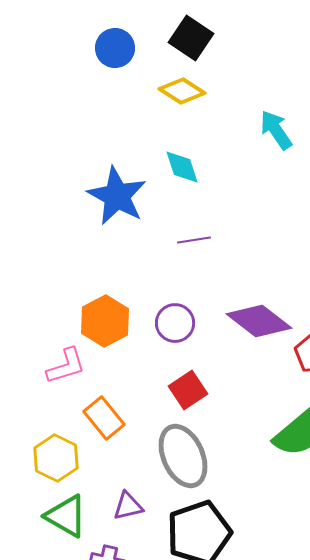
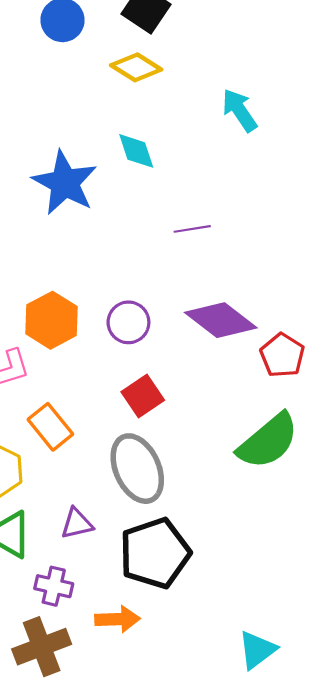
purple line: (194, 240) -> (192, 229), moved

